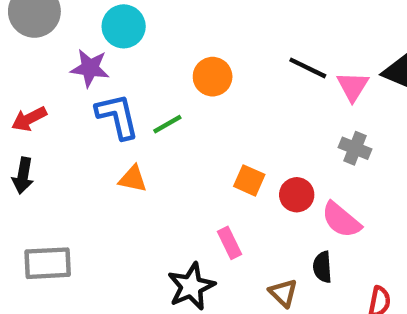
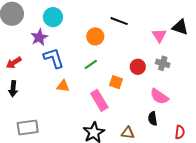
purple star: (90, 68) -> (39, 37), turned -30
black line: (308, 68) -> (119, 21), moved
green line: (167, 124) -> (91, 65), moved
red circle: (297, 195) -> (138, 67), moved
pink rectangle: (230, 243) -> (99, 100), moved, size x1.5
brown triangle: (283, 293) -> (128, 133), moved, turned -32

